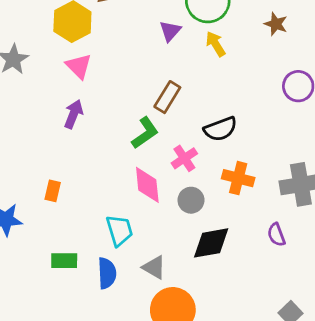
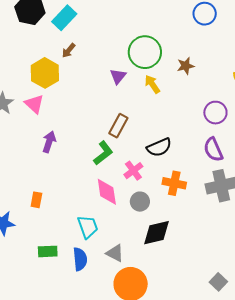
brown star: (276, 24) -> (186, 66), moved, turned -30
pink triangle: (79, 66) -> (34, 104), moved
purple semicircle: (276, 235) -> (213, 150), moved, size x1.4

